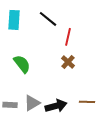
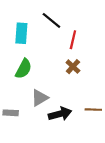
cyan rectangle: (14, 20) -> (21, 33), moved
green semicircle: (22, 64) -> (23, 69), turned 66
gray triangle: (32, 103) -> (40, 98), moved

